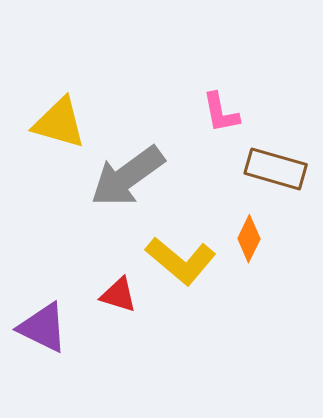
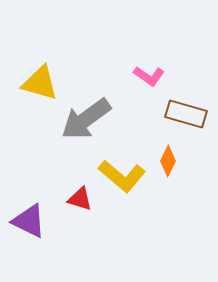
pink L-shape: (221, 113) -> (149, 76), turned -44

